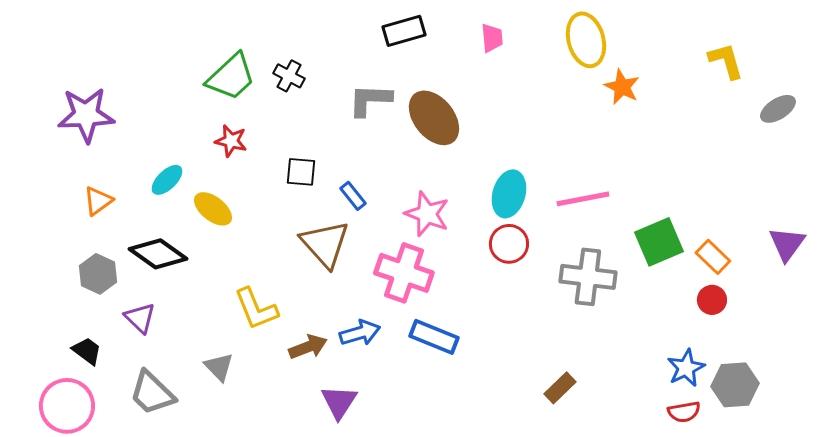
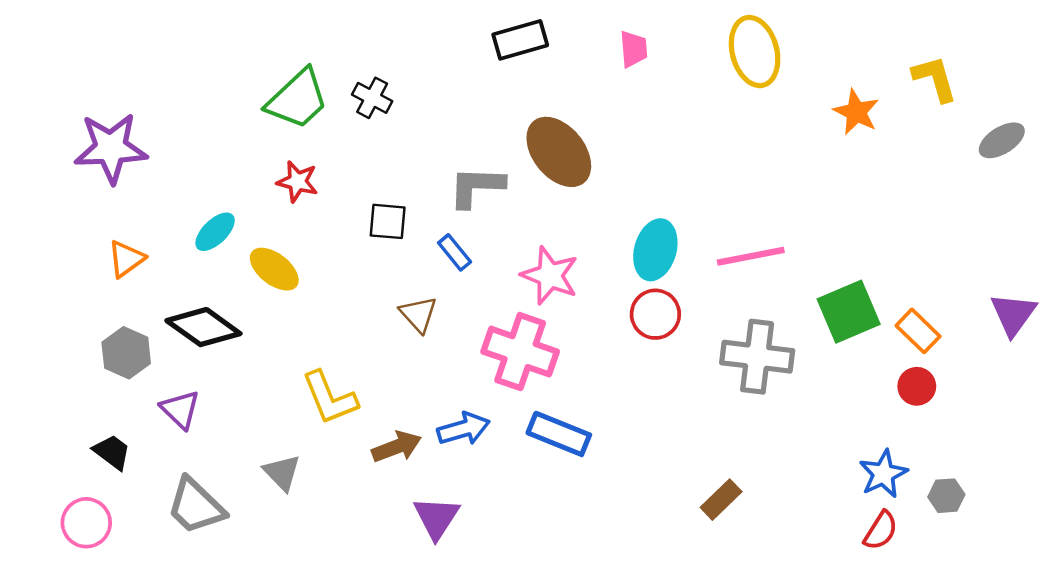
orange star: (622, 87) -> (856, 112), moved
gray L-shape: (370, 100) -> (476, 187), moved
brown triangle: (325, 244) -> (418, 314), size x0.6
gray hexagon: (735, 385) -> (946, 496), size x0.6
pink circle: (67, 406) -> (86, 523), size x0.7
red semicircle: (684, 412) -> (881, 530), turned -48

